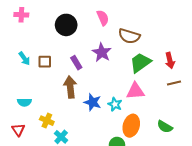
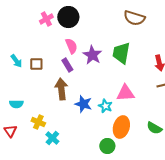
pink cross: (21, 15) -> (46, 19), moved, turned -32
pink semicircle: (103, 18) -> (71, 46), moved
black circle: (66, 25) -> (68, 17), moved
brown semicircle: (129, 36) -> (134, 18), moved
green trapezoid: (140, 63) -> (121, 53), moved, turned -45

